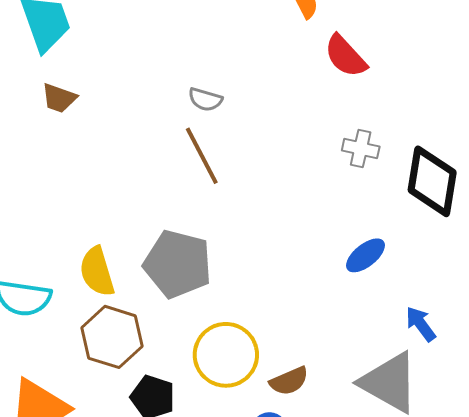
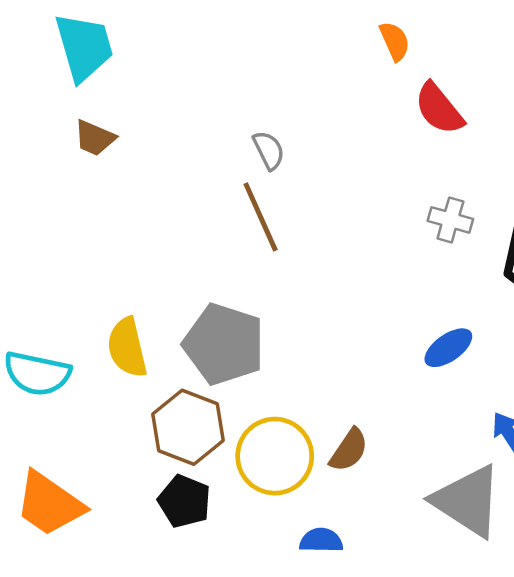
gray semicircle: (205, 100) -> (269, 150), turned -136
brown hexagon: (112, 337) -> (188, 427), moved
brown semicircle: (289, 381) -> (349, 450), moved, turned -36

